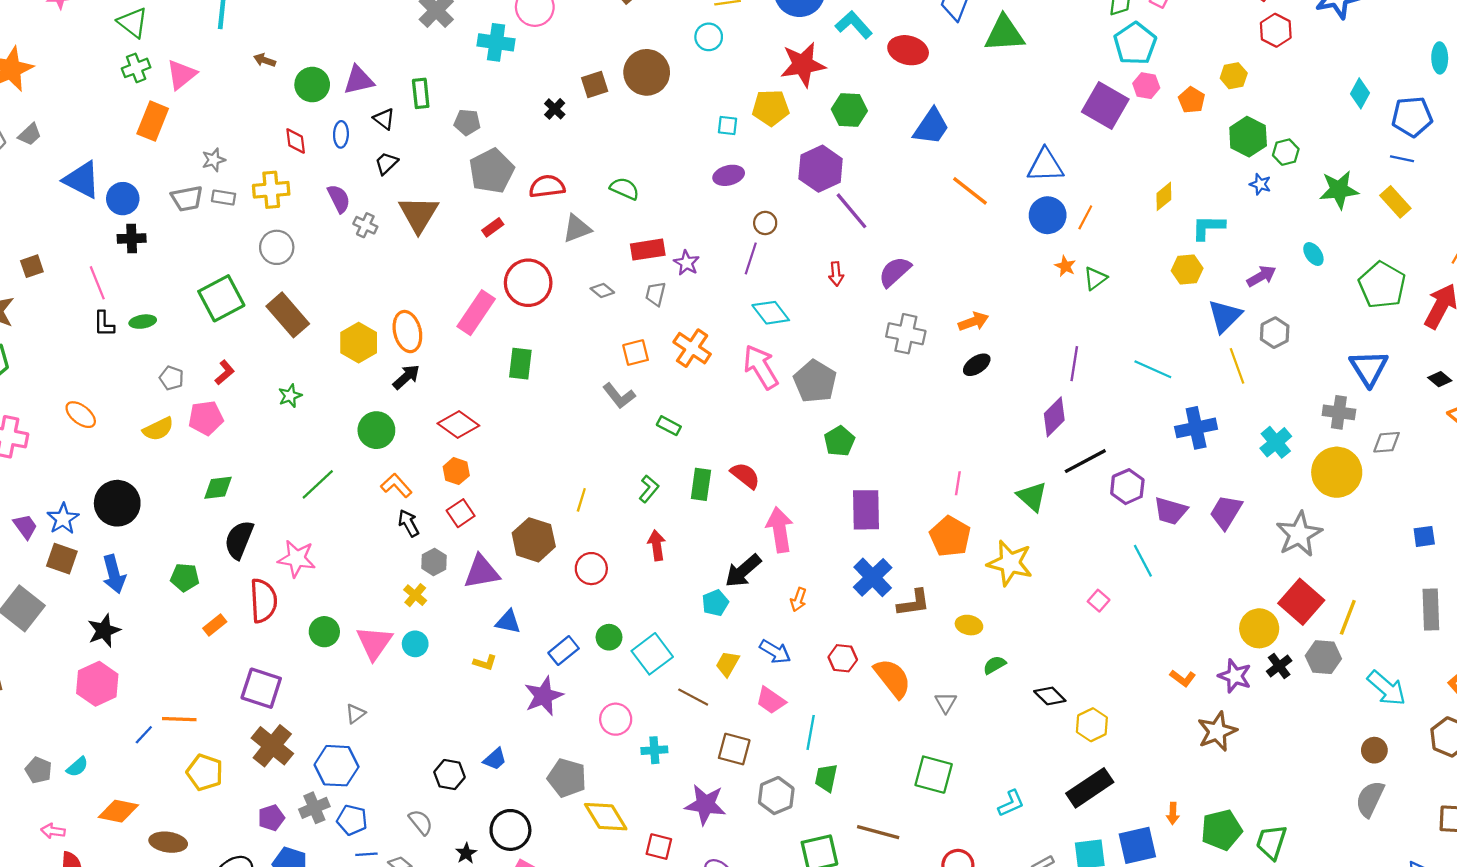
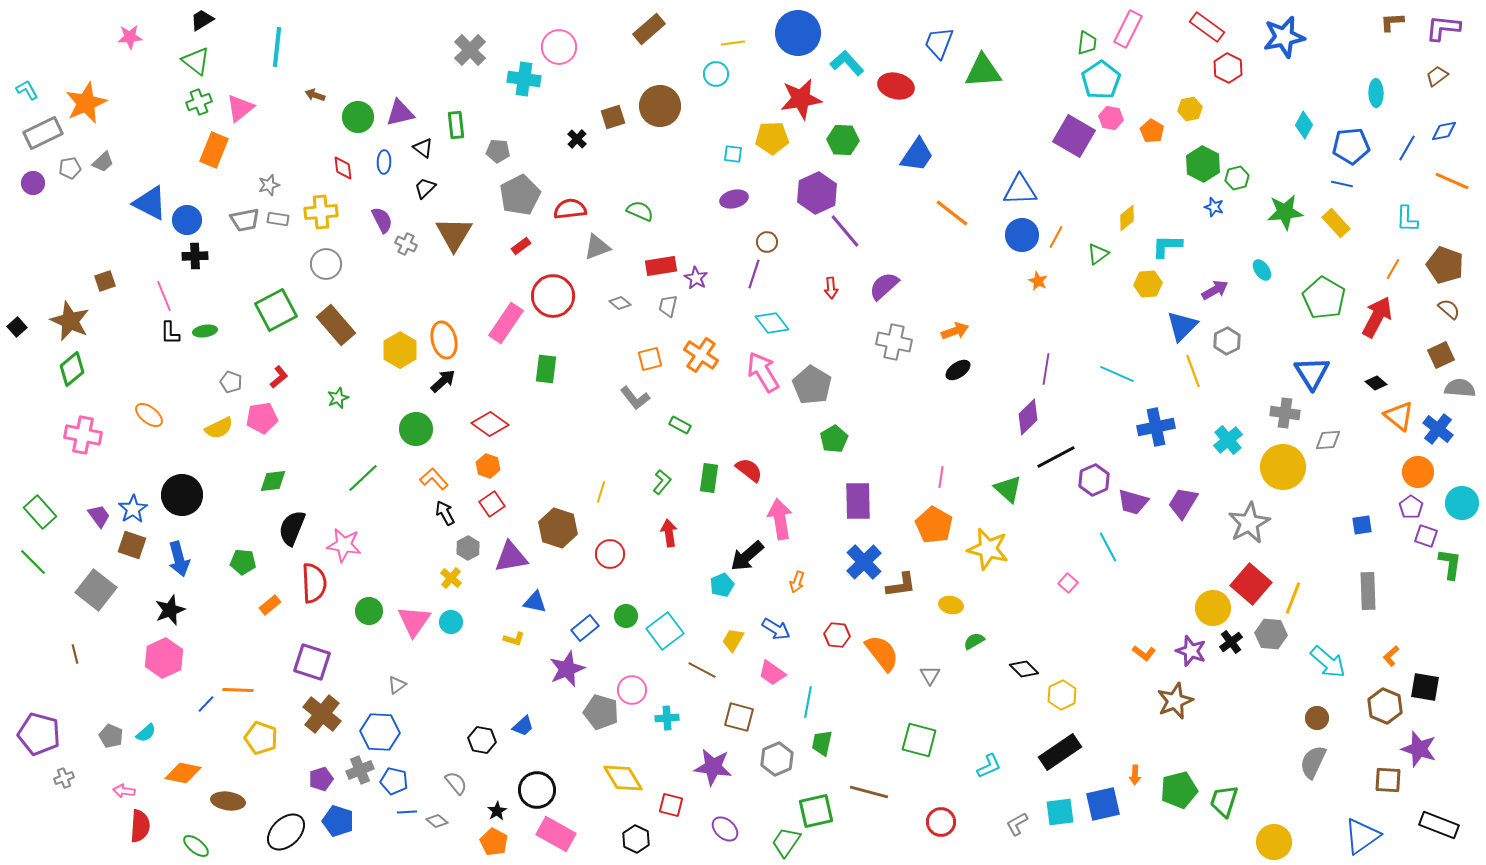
green triangle: (1095, 278) -> (1098, 254), moved
gray pentagon: (567, 778) -> (601, 712), moved

